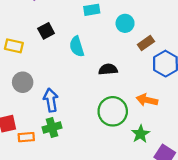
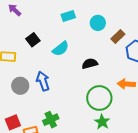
cyan semicircle: (77, 47) -> (61, 49), turned -102
blue arrow: (51, 100) -> (43, 81), moved
green star: (140, 134) -> (102, 122), moved

